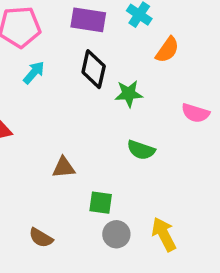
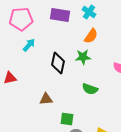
orange semicircle: (167, 50) -> (91, 36), moved
black diamond: (94, 69) -> (58, 63), moved

